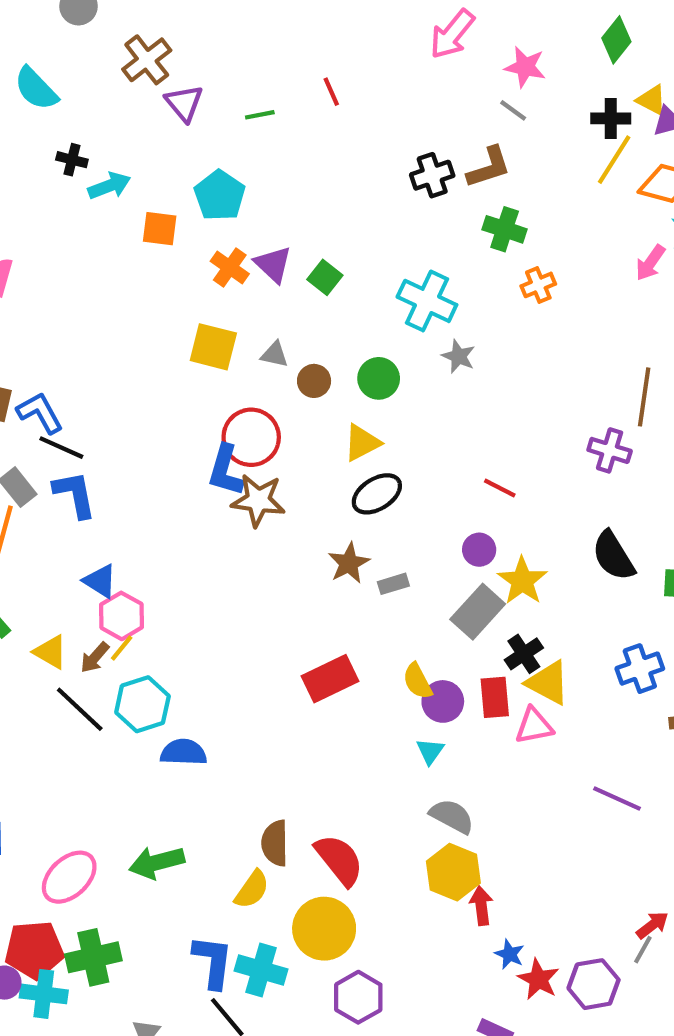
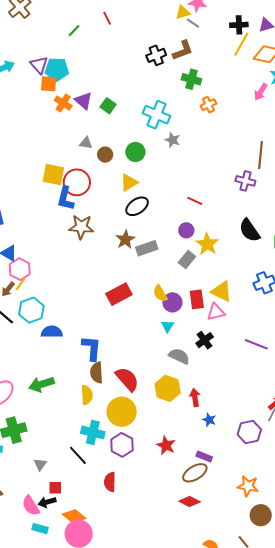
yellow triangle: (652, 100) -> (183, 12), moved, turned -42
purple triangle: (184, 103) -> (39, 65), moved
green line: (260, 115) -> (74, 31), turned -32
cyan pentagon: (220, 195) -> (57, 69), turned -30
orange square: (160, 229) -> (49, 84), moved
yellow square: (213, 347) -> (53, 174), moved
brown star: (258, 500) -> (81, 227), moved
gray rectangle: (393, 584) -> (147, 248), size x1.5
gray rectangle: (478, 612) -> (187, 259), size x0.7
black cross: (524, 654) -> (205, 340), moved
yellow hexagon: (453, 872) -> (168, 388), moved
yellow semicircle: (252, 890) -> (87, 395), turned -36
blue L-shape: (213, 962) -> (92, 348), moved
red star: (538, 979) -> (166, 445), moved
purple hexagon: (358, 997) -> (122, 445), moved

